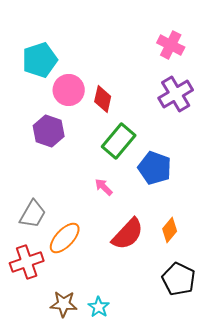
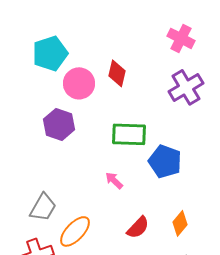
red diamond: (103, 99) -> (117, 73), moved
green rectangle: (119, 141) -> (129, 134), turned 52
red semicircle: (128, 234) -> (138, 227), size x0.7

